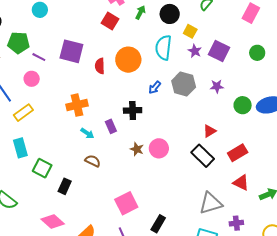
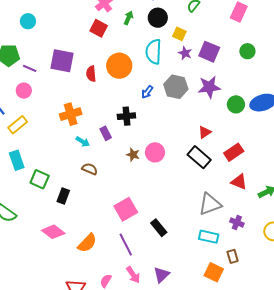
purple star: (217, 86) -> (209, 87), size x1.6
purple cross: (236, 223) -> (237, 222), turned 32
black rectangle: (158, 224) -> (159, 228), turned -66

